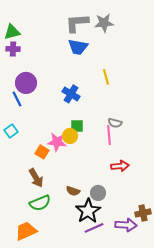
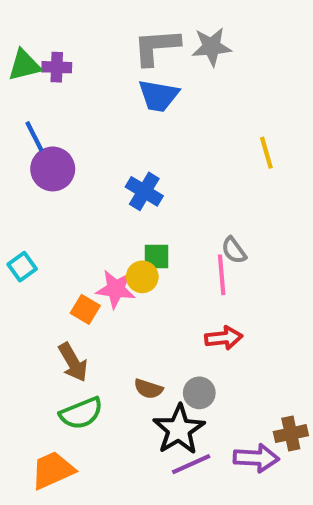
purple cross: (13, 49) -> (57, 67), moved
yellow line: (106, 77) -> (266, 153), moved
blue line: (17, 99) -> (34, 136), moved
gray semicircle: (115, 123) -> (234, 250), turned 40
red arrow: (120, 166) -> (224, 338), moved

